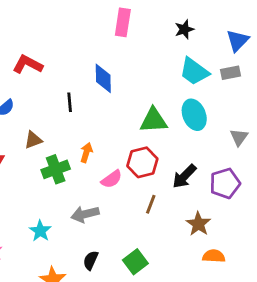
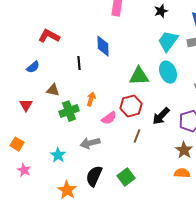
cyan trapezoid: (194, 71) -> (168, 41), turned 90
brown triangle: (33, 140) -> (53, 90), turned 32
brown star: (198, 224) -> (184, 150), moved
black semicircle: (91, 260) -> (94, 176), size x1.5

